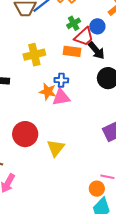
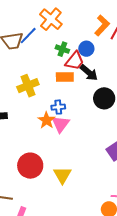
green cross: (74, 23) -> (62, 49), turned -32
orange star: (48, 92) -> (47, 120), turned 30
pink triangle: (61, 97) -> (61, 124), turned -36

